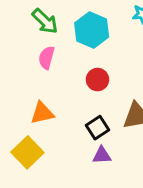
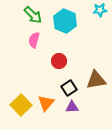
red circle: (97, 80) -> (59, 61), moved
orange triangle: (42, 113) -> (46, 103), moved, turned -36

